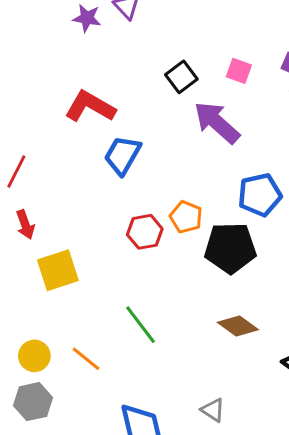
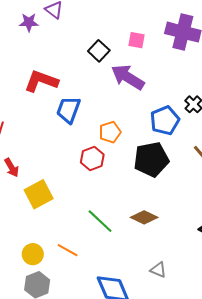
orange pentagon: (186, 217) -> (110, 132), moved, turned -30
brown diamond: (238, 326) -> (144, 217), moved

